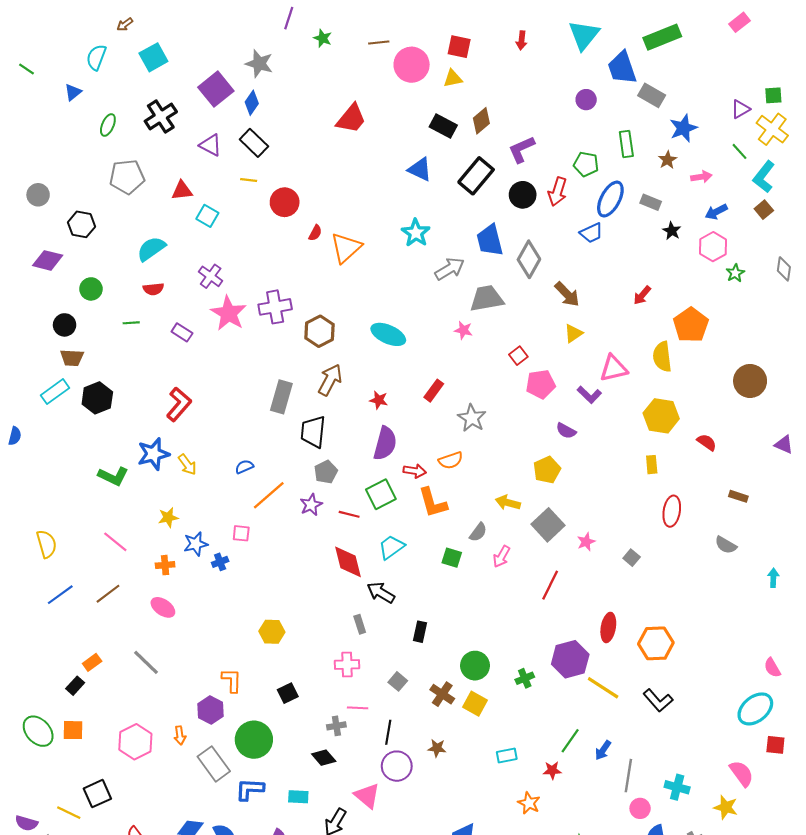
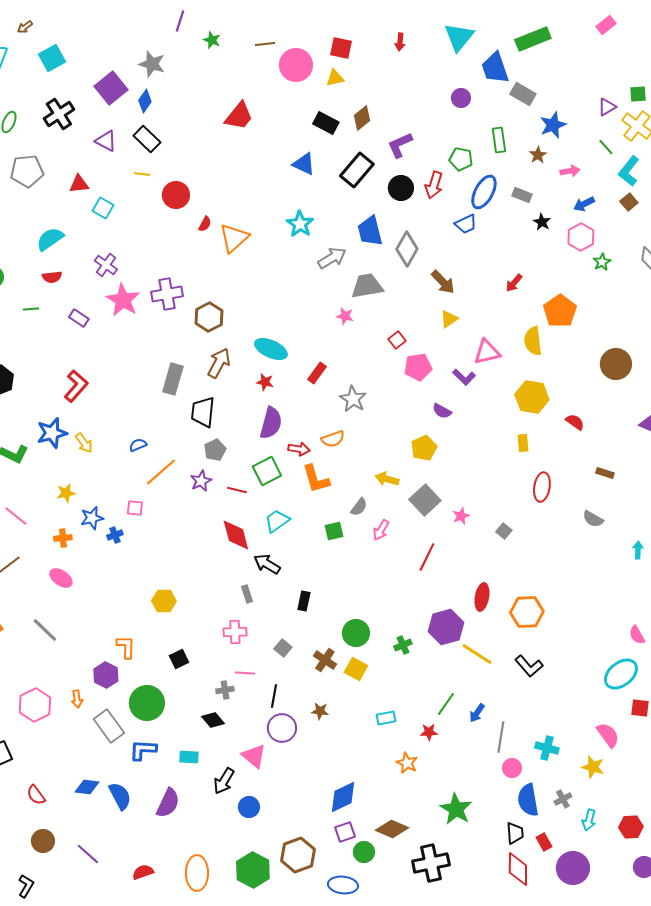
cyan ellipse: (388, 334) -> (271, 349), moved
green square: (452, 558) -> (334, 531), turned -30

